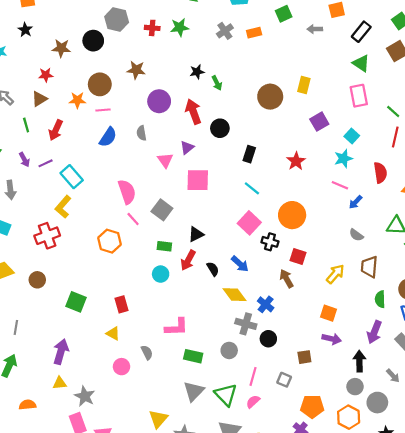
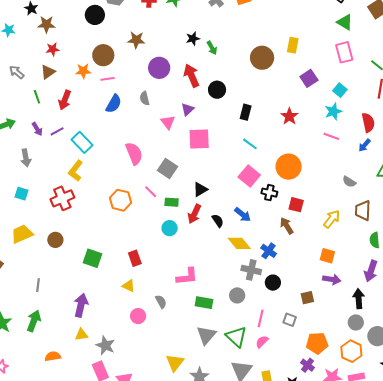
brown star: (61, 48) -> (46, 24), moved
blue arrow: (356, 202) -> (365, 145), moved
pink line: (133, 219) -> (151, 192), moved

